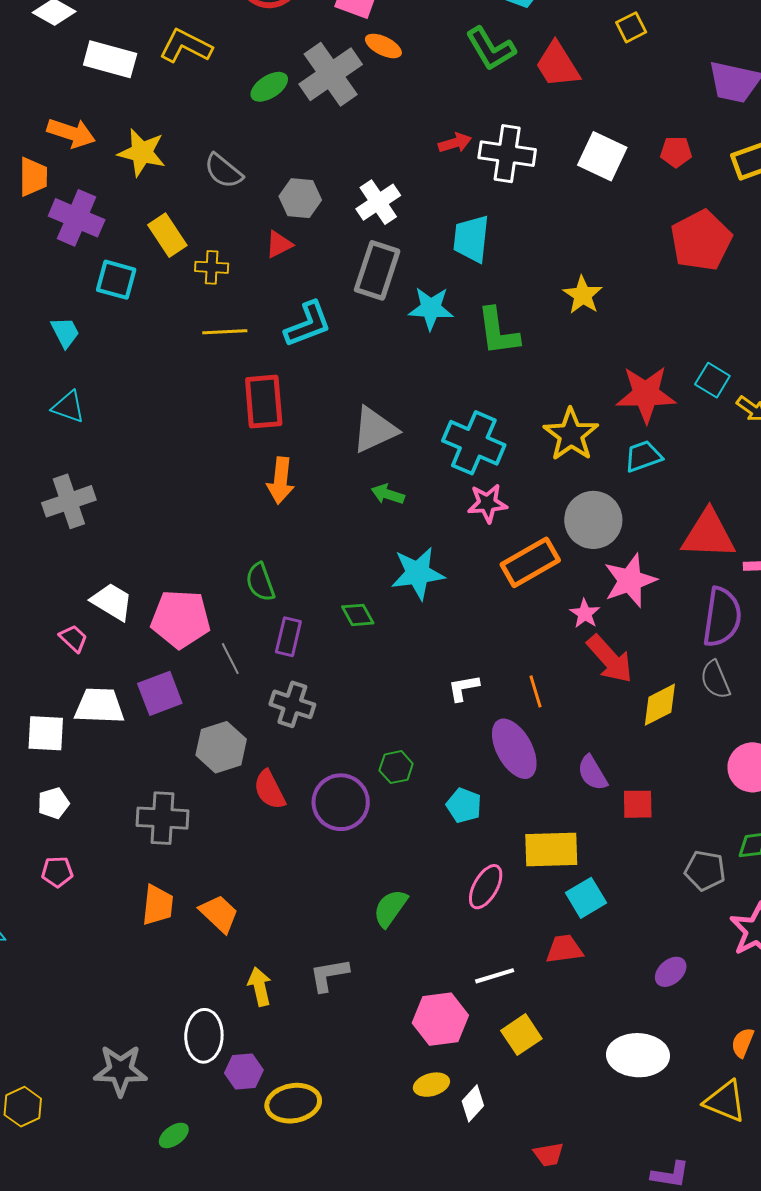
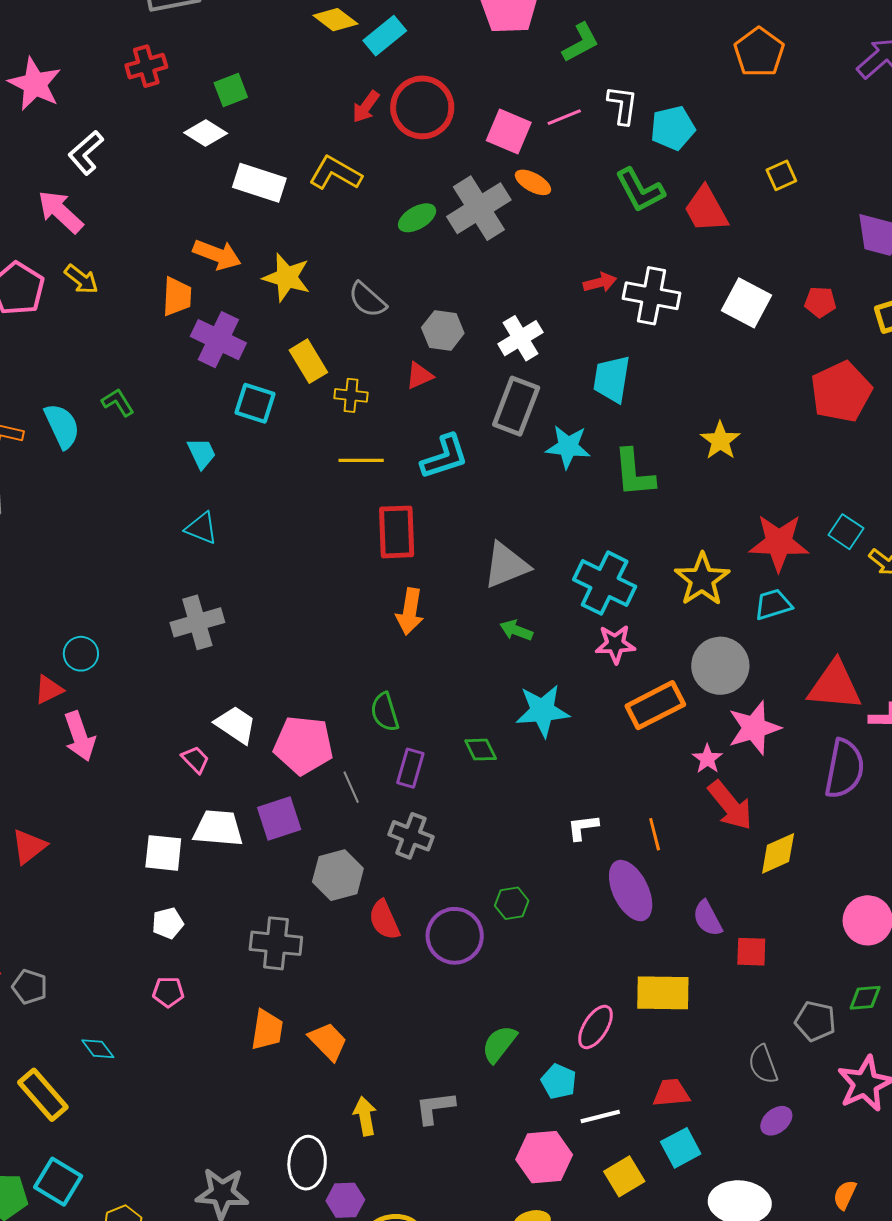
gray semicircle: (715, 680) -> (763, 1064), moved
cyan pentagon: (464, 805) -> (559, 1081), moved
cyan square: (586, 898) -> (681, 1148), moved

